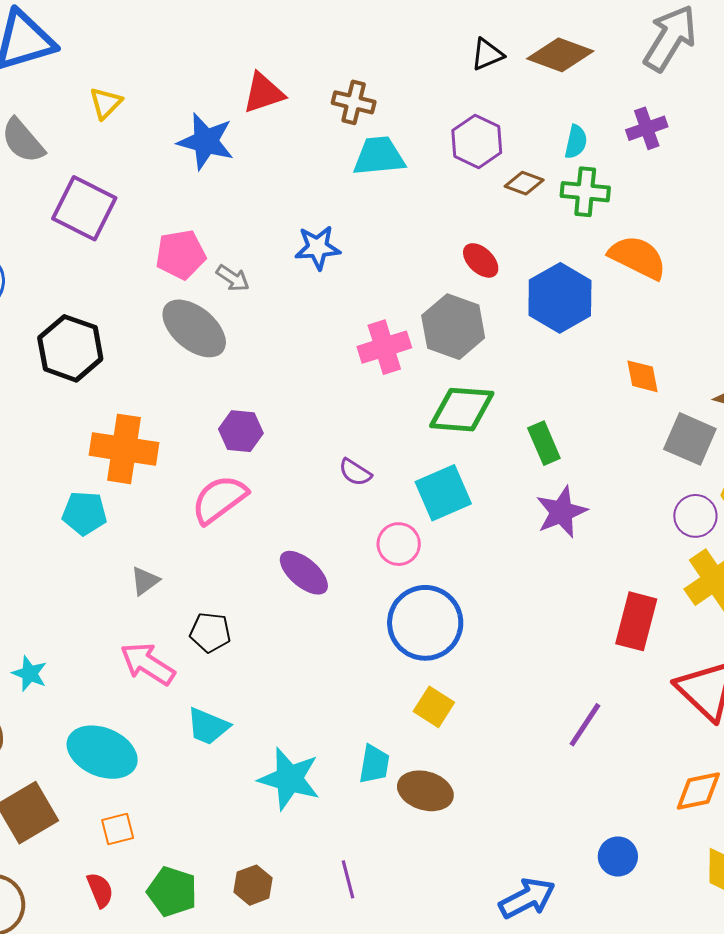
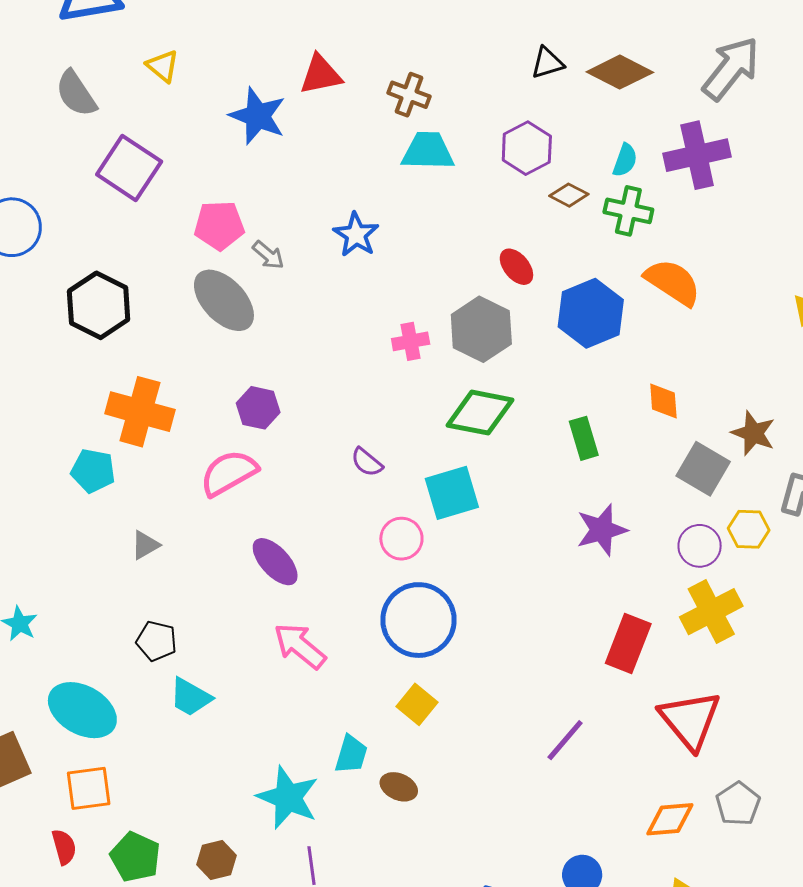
yellow triangle: (106, 103) -> (163, 66), turned -42
purple cross: (647, 128) -> (697, 155), size x1.6
blue star: (318, 248) -> (356, 235), turned 30
pink cross: (384, 347) -> (411, 341), size x0.7
green rectangle: (544, 443) -> (584, 438), moved
purple star: (561, 512) -> (602, 530), moved
purple ellipse: (304, 573) -> (275, 562), moved
black pentagon: (210, 632) -> (157, 641), moved
pink arrow: (147, 664) -> (300, 646), moved
cyan star: (289, 779) -> (288, 798), moved
brown ellipse: (425, 791) -> (399, 787), size x0.7
orange square: (118, 829) -> (89, 788), size x1.4

